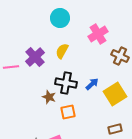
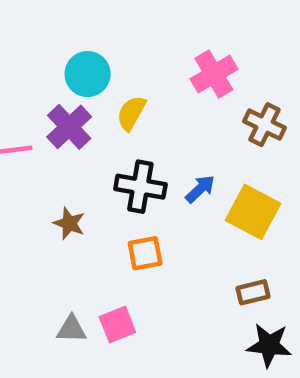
cyan circle: (60, 18) -> (88, 74), moved
yellow square: (115, 94) -> (253, 212), turned -30
brown star: (49, 97) -> (69, 223), moved

